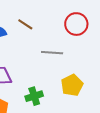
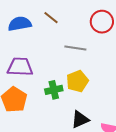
yellow pentagon: (72, 85) -> (77, 81), moved

